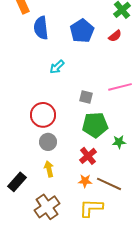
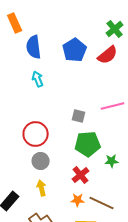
red semicircle: (115, 36) -> (108, 55), size x1.5
cyan arrow: (57, 67) -> (38, 79), moved, turned 112

